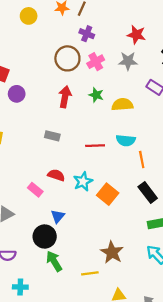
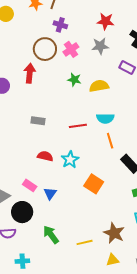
red arrow: (65, 97) -> (30, 73), moved
orange line: (142, 159) -> (110, 141), moved
pink rectangle: (35, 190) -> (30, 185), moved
orange square: (108, 194) -> (94, 184), moved
black circle: (45, 236) -> (22, 212), moved
brown star: (112, 252) -> (114, 233), moved

